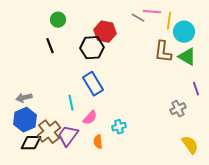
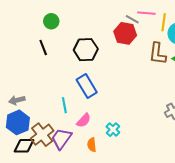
red hexagon: (105, 32) -> (125, 33), moved
cyan cross: (119, 127) -> (113, 130), turned -32

